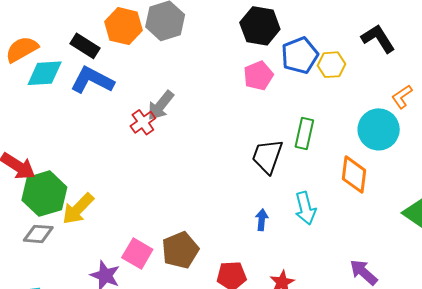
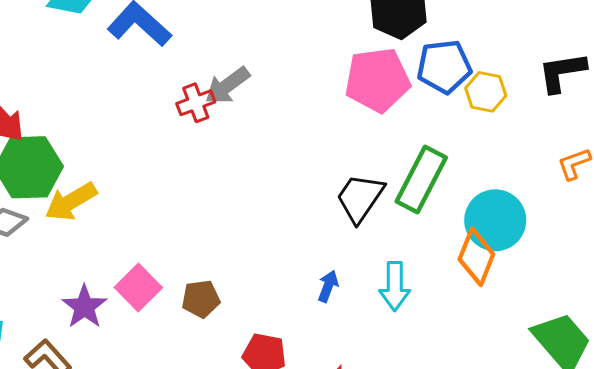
black L-shape: (378, 39) -> (562, 72), turned -81
pink pentagon: (258, 76) -> (377, 80), size x1.5
cyan circle: (379, 129) -> (495, 220), moved
green rectangle: (304, 133) -> (421, 180), size x1.4
brown pentagon: (180, 250) -> (201, 299), size x0.7

